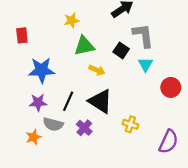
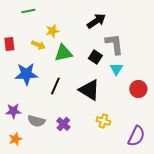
yellow arrow: (97, 70) -> (38, 45), moved
black line: (68, 101) -> (55, 86), moved
black triangle: (100, 101) -> (89, 90), moved
purple star: (38, 102) -> (13, 111), moved
orange star: (33, 137) -> (15, 139), moved

